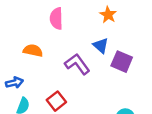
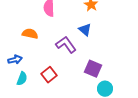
purple square: (122, 62) -> (93, 69), moved

